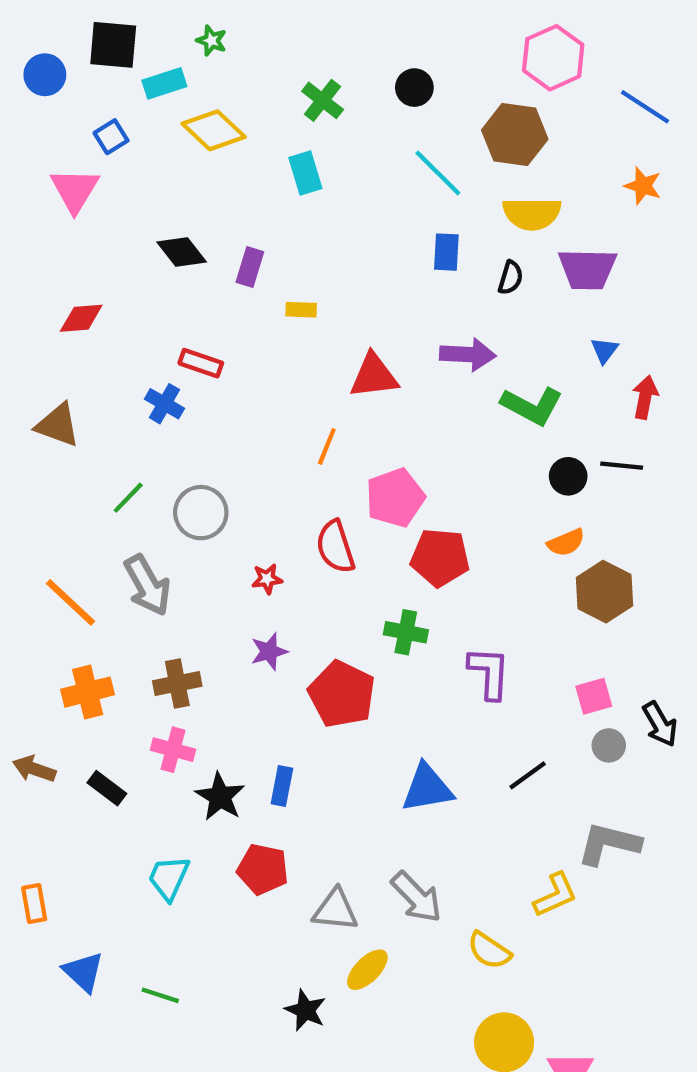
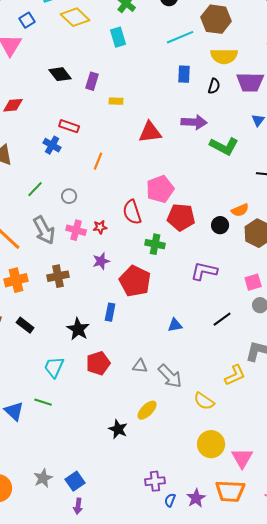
cyan line: (438, 173) -> (180, 37), turned -68
orange line: (327, 446) -> (98, 161), moved
black circle: (568, 476) -> (220, 225), moved
gray circle: (201, 513) -> (69, 196), size x0.6
green cross: (406, 632) -> (155, 244), moved
purple L-shape: (489, 673) -> (204, 271), turned -80
pink cross: (173, 750) -> (76, 230), moved
blue rectangle: (282, 786) -> (110, 312), moved
blue triangle: (427, 788) -> (175, 325), size x0.6
red pentagon: (263, 869) -> (98, 363), turned -30
gray triangle: (335, 910) -> (140, 366), moved, size x0.7
green line: (160, 995) -> (43, 402), moved

